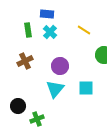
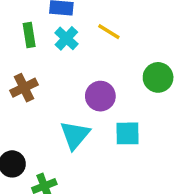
yellow line: (84, 30) -> (109, 32), moved
purple circle: (60, 66) -> (100, 96), moved

